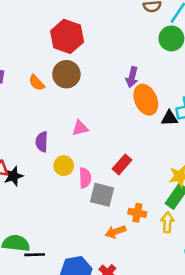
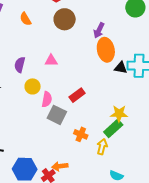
brown circle: (66, 74) -> (65, 19), moved
orange arrow: (116, 232) -> (60, 166), moved

